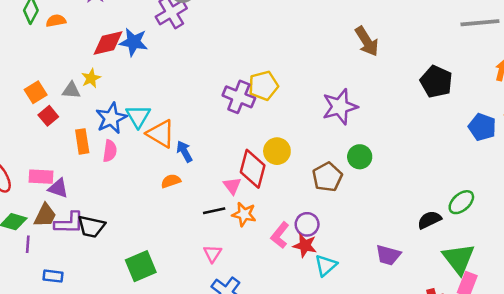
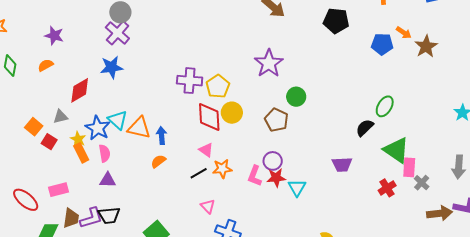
orange semicircle: (56, 21) -> (46, 65), moved
blue star: (134, 42) -> (112, 67), moved
red diamond: (108, 43) -> (80, 90), moved
yellow star: (91, 78) -> (78, 139), moved
yellow pentagon: (263, 86) -> (218, 86), moved
blue arrow: (184, 151) -> (162, 135), turned 42
red diamond: (253, 169) -> (209, 117), moved
purple triangle: (58, 188) -> (108, 180), moved

